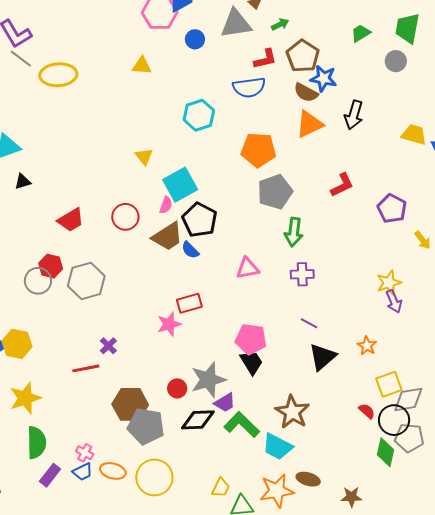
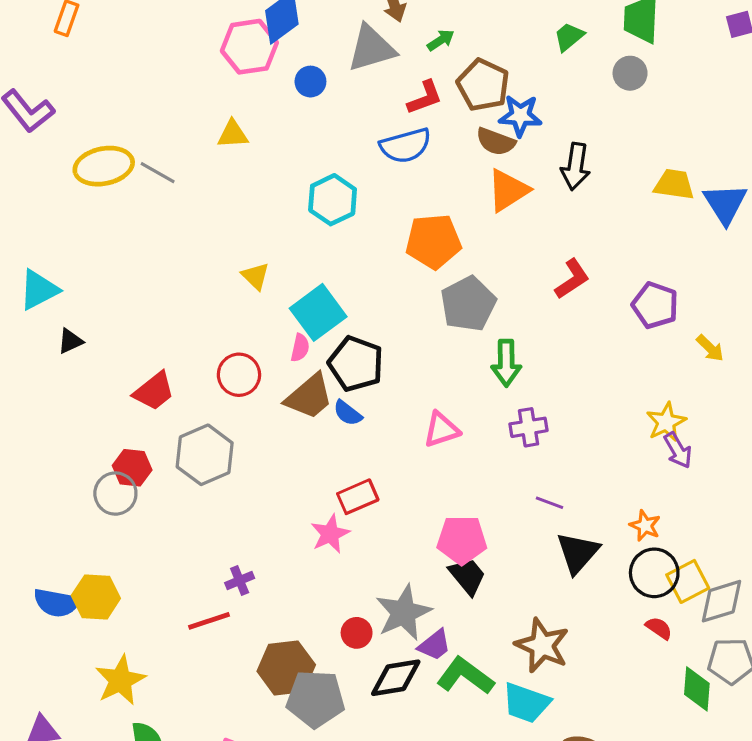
gray line: (21, 59) -> (158, 173), moved
gray hexagon: (86, 281) -> (205, 455), moved
purple cross: (108, 346) -> (240, 581), turned 30
black circle: (394, 420) -> (654, 573), moved

